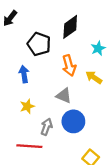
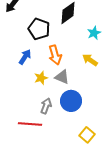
orange arrow: (69, 66) -> (55, 55), moved
blue arrow: (24, 74) -> (25, 57), turned 42
yellow star: (27, 106) -> (41, 78), moved

